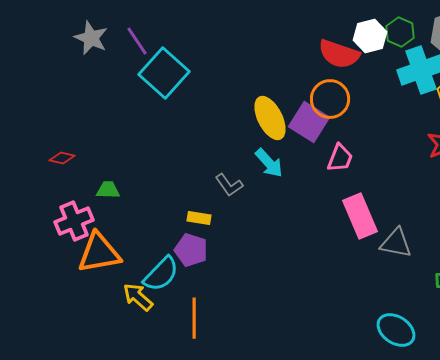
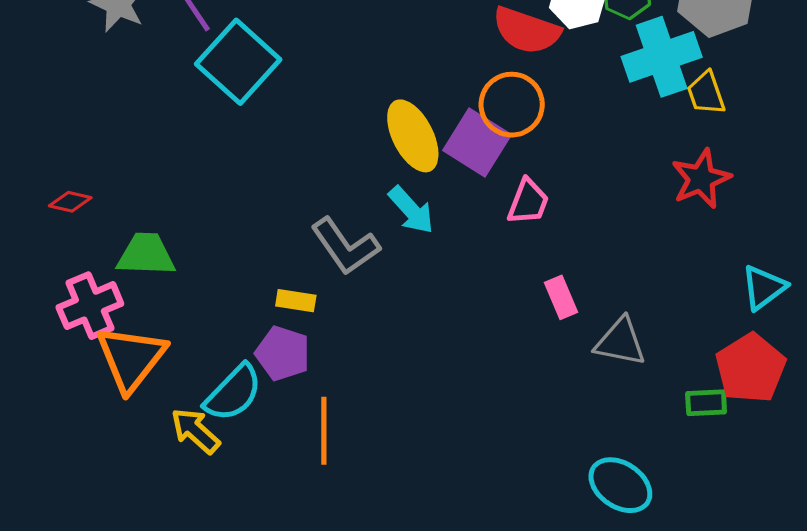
gray L-shape: (229, 185) -> (345, 246), size x1.5
green trapezoid: (108, 190) -> (146, 254), size x1.5
pink rectangle: (360, 216) -> (561, 297), size x0.6
orange triangle: (99, 253) -> (131, 358), turned -42
orange line: (194, 318) -> (324, 431), moved

